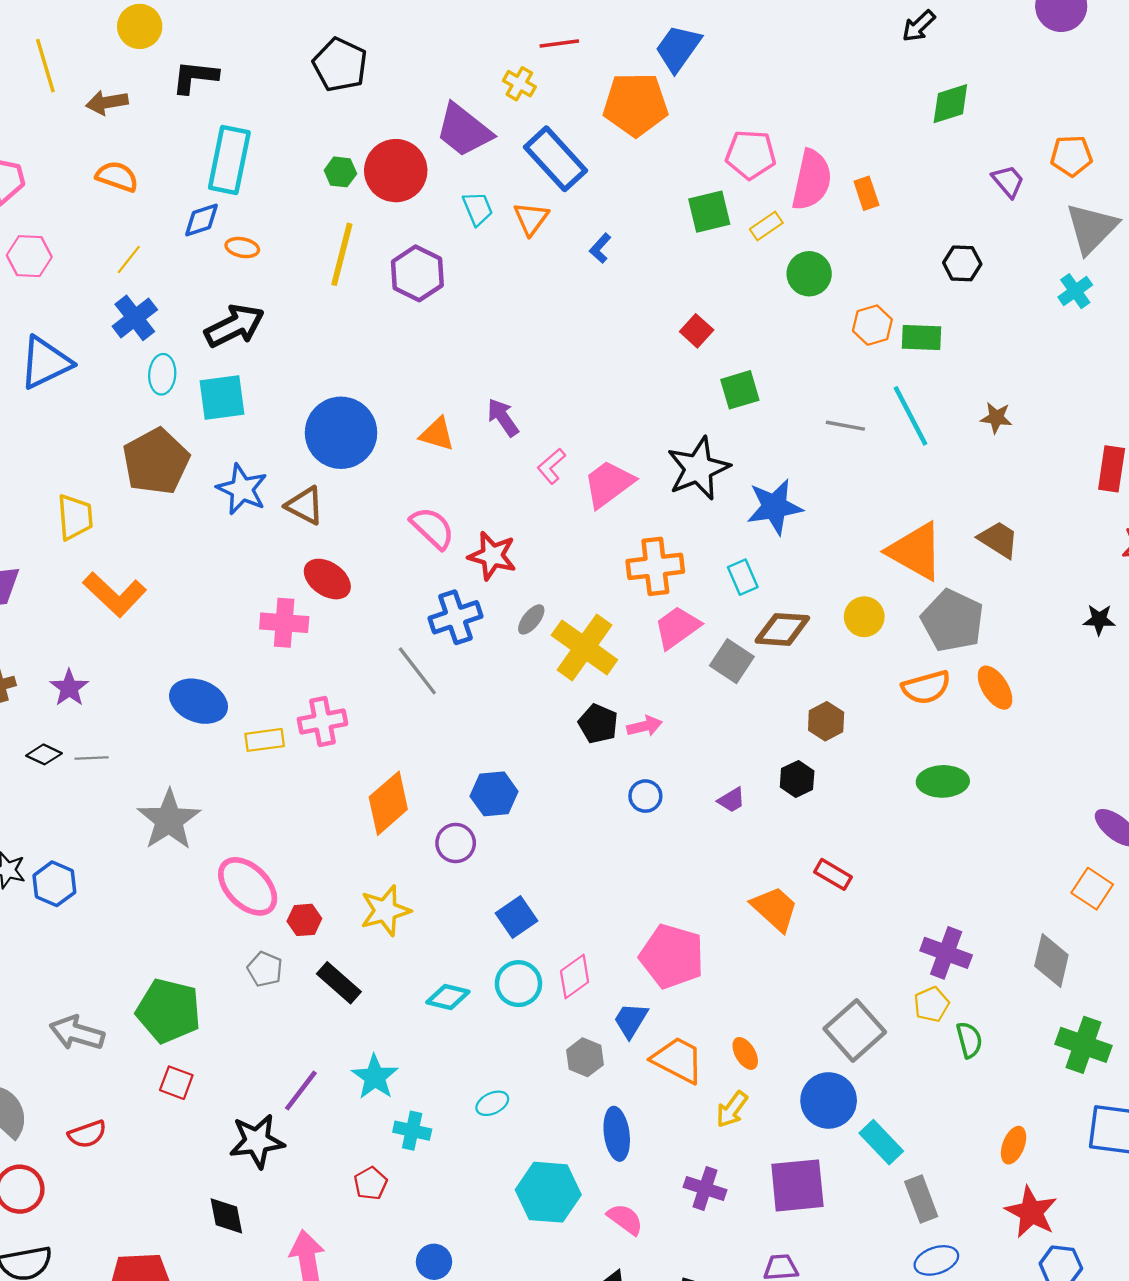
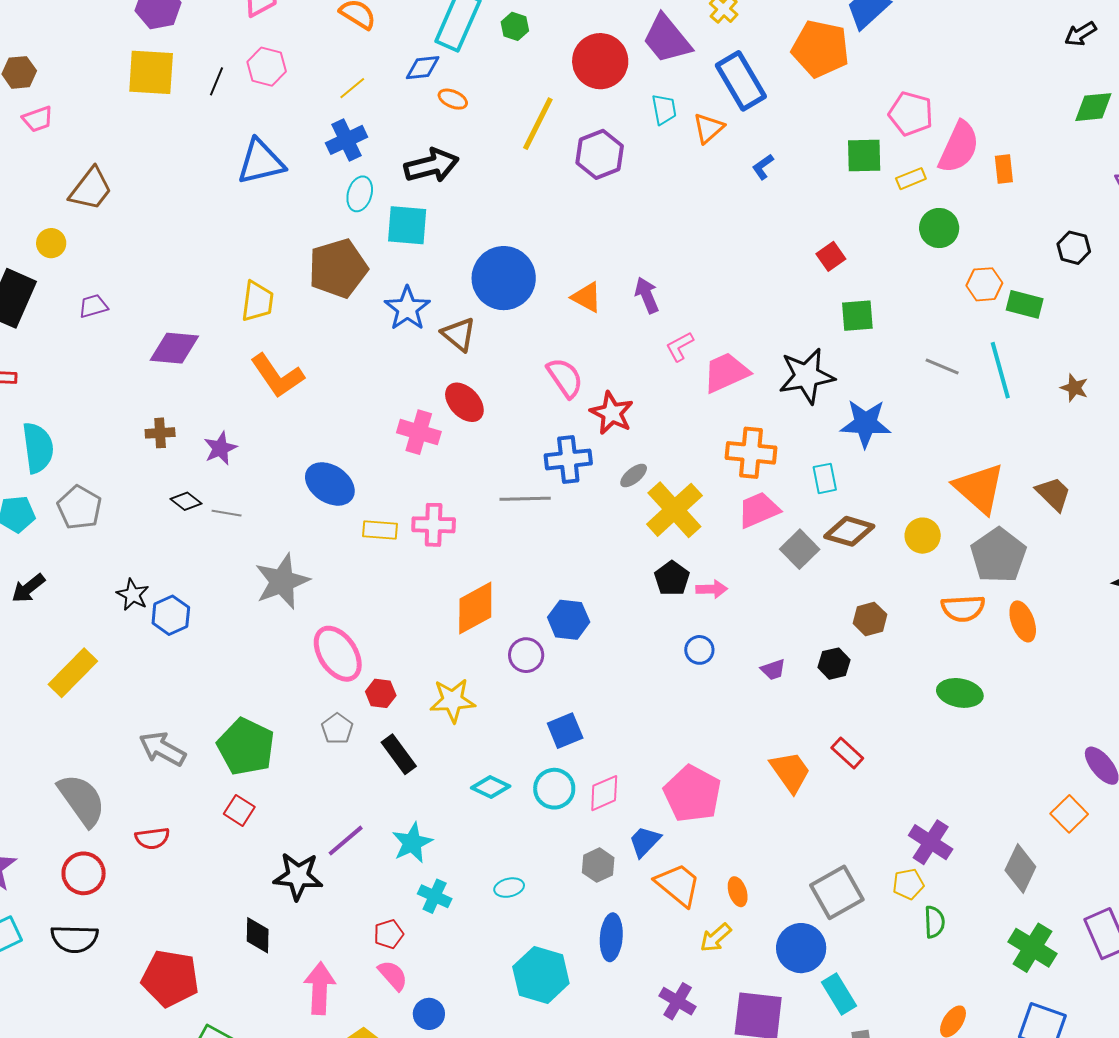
green hexagon: (340, 172) -> (515, 26), moved
gray line: (417, 671) -> (525, 499), turned -66
pink semicircle: (625, 1219) -> (393, 975), moved

